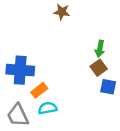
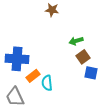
green arrow: (100, 49) -> (76, 41), moved, turned 64
cyan semicircle: (48, 108) -> (47, 83), moved, turned -84

